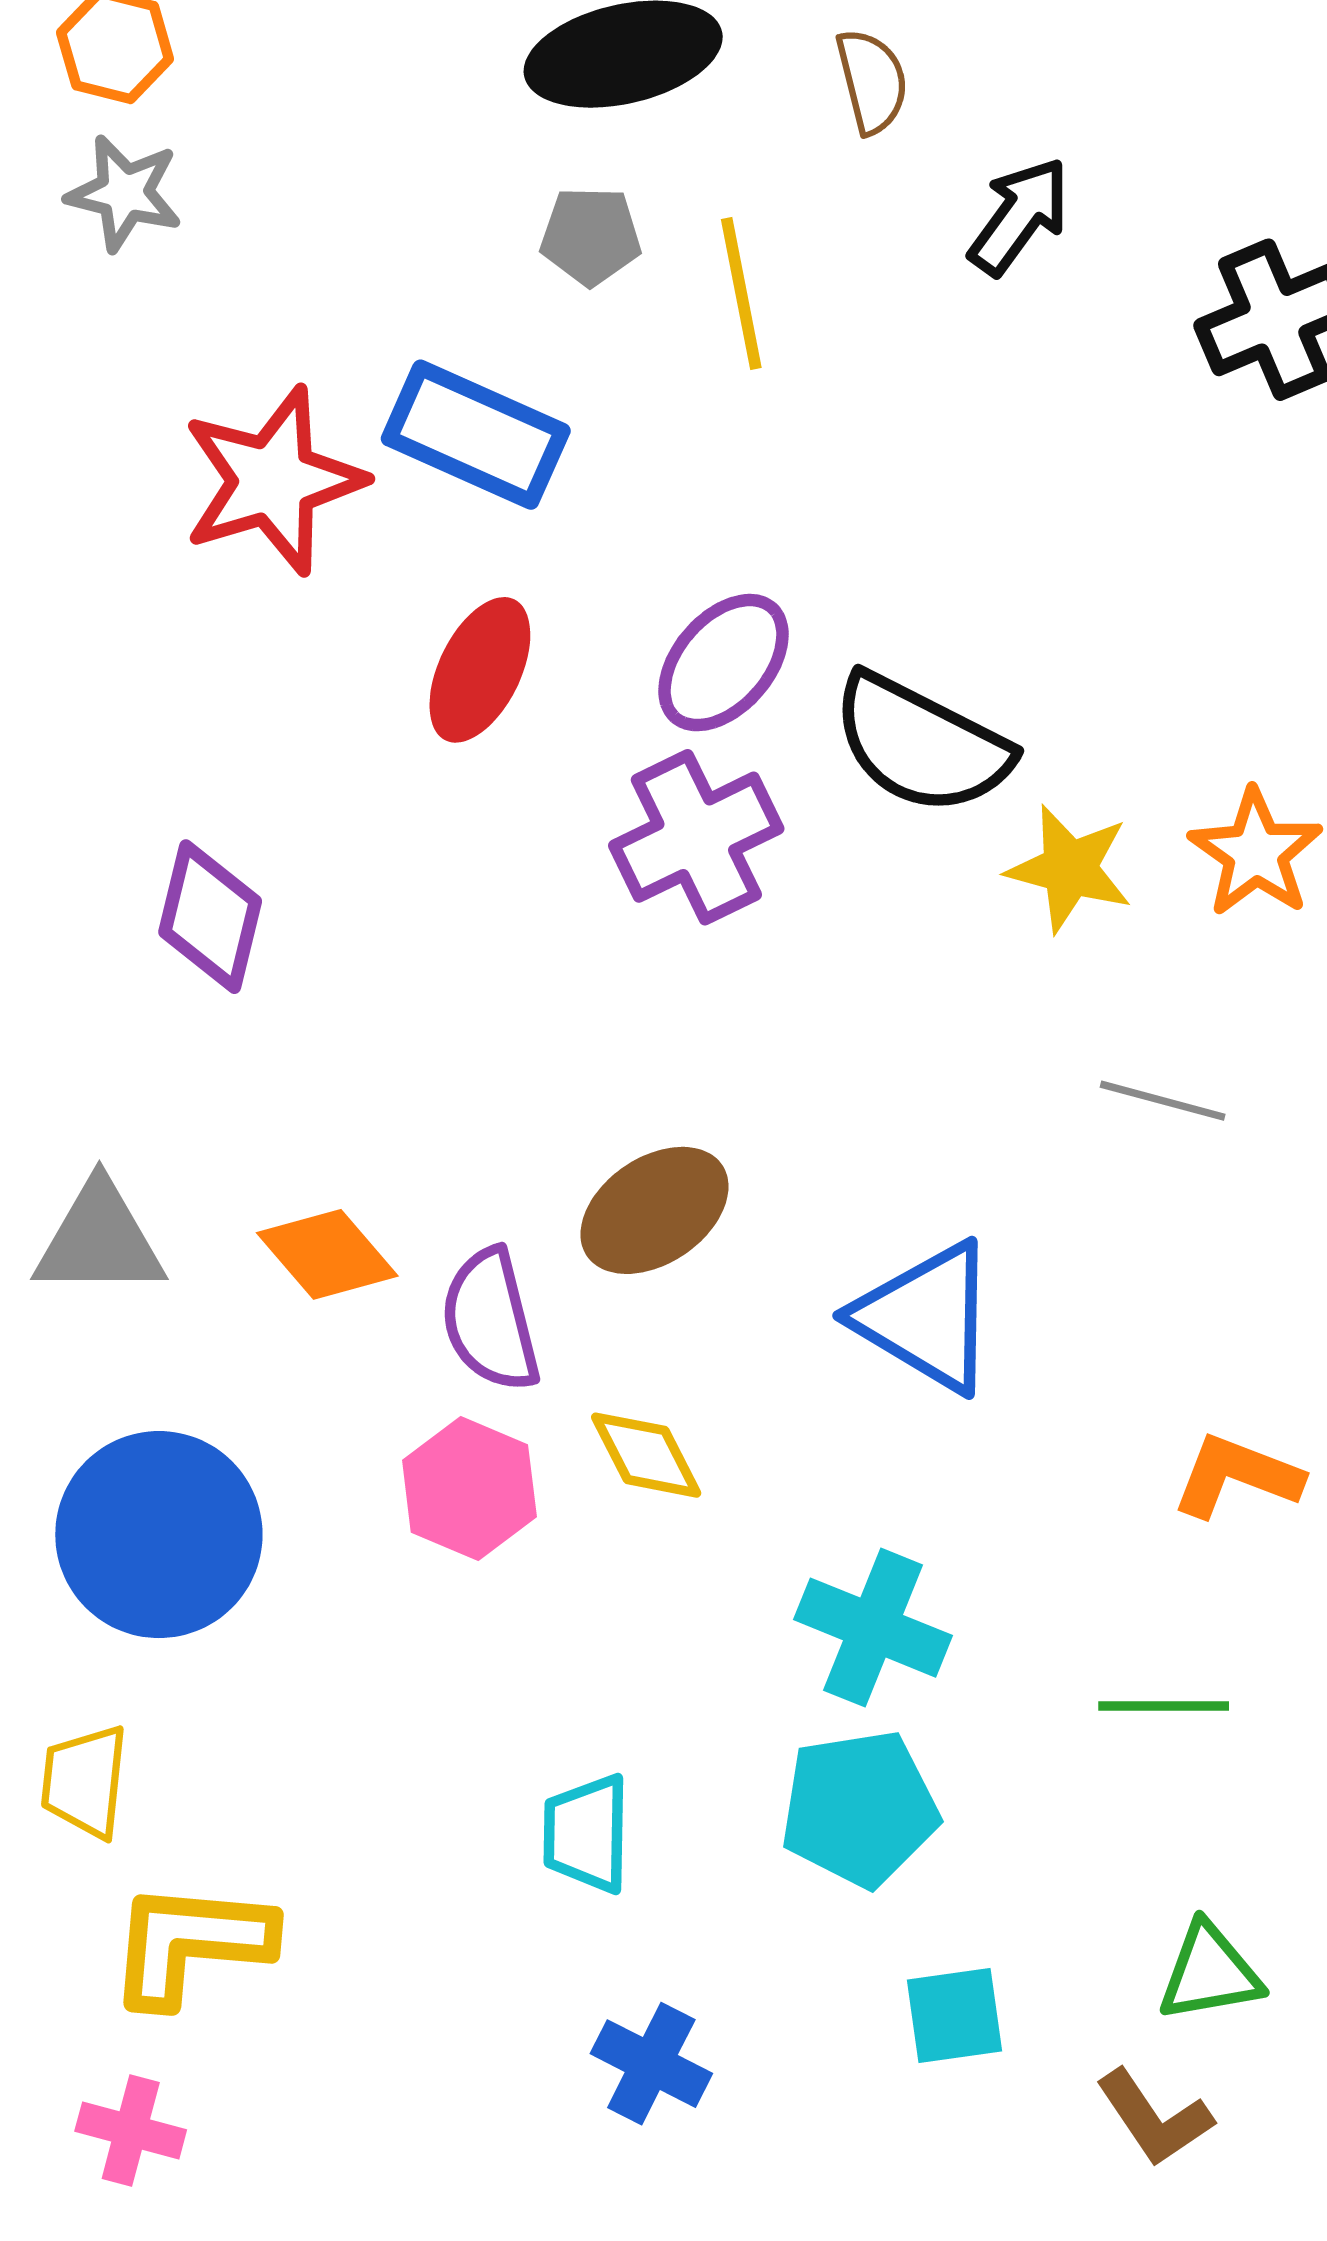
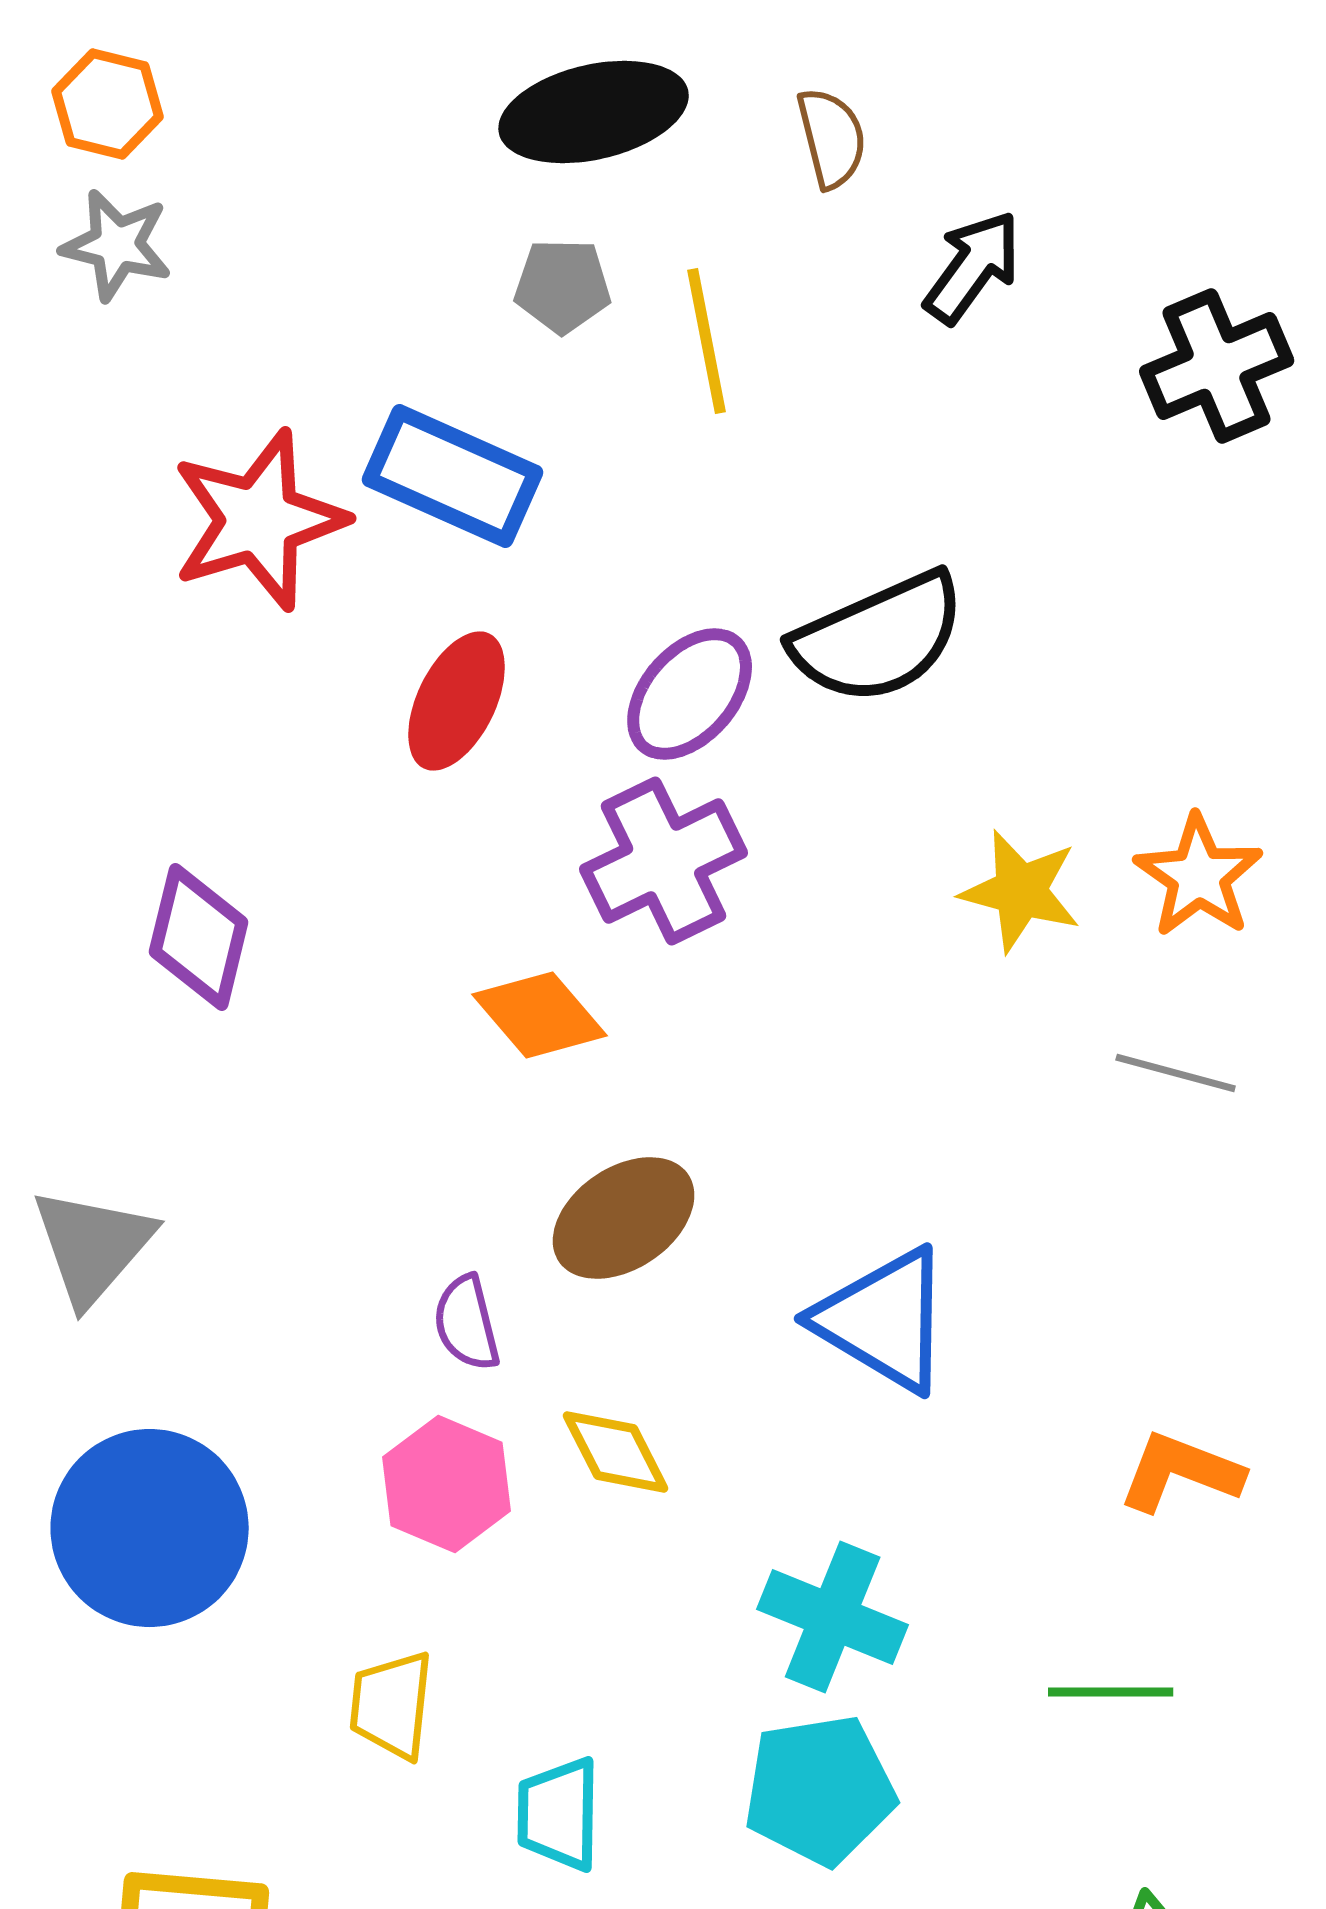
black semicircle: (921, 744) -> (879, 638), moved, turned -51
gray line: (1163, 1101) -> (1176, 1073), moved
gray triangle: (99, 1240) -> (93, 1246), turned -49
orange diamond: (327, 1254) -> (540, 1015), moved
purple semicircle: (490, 1320) -> (467, 1323), size x0.7
yellow trapezoid: (85, 1781) -> (392, 1705), moved

